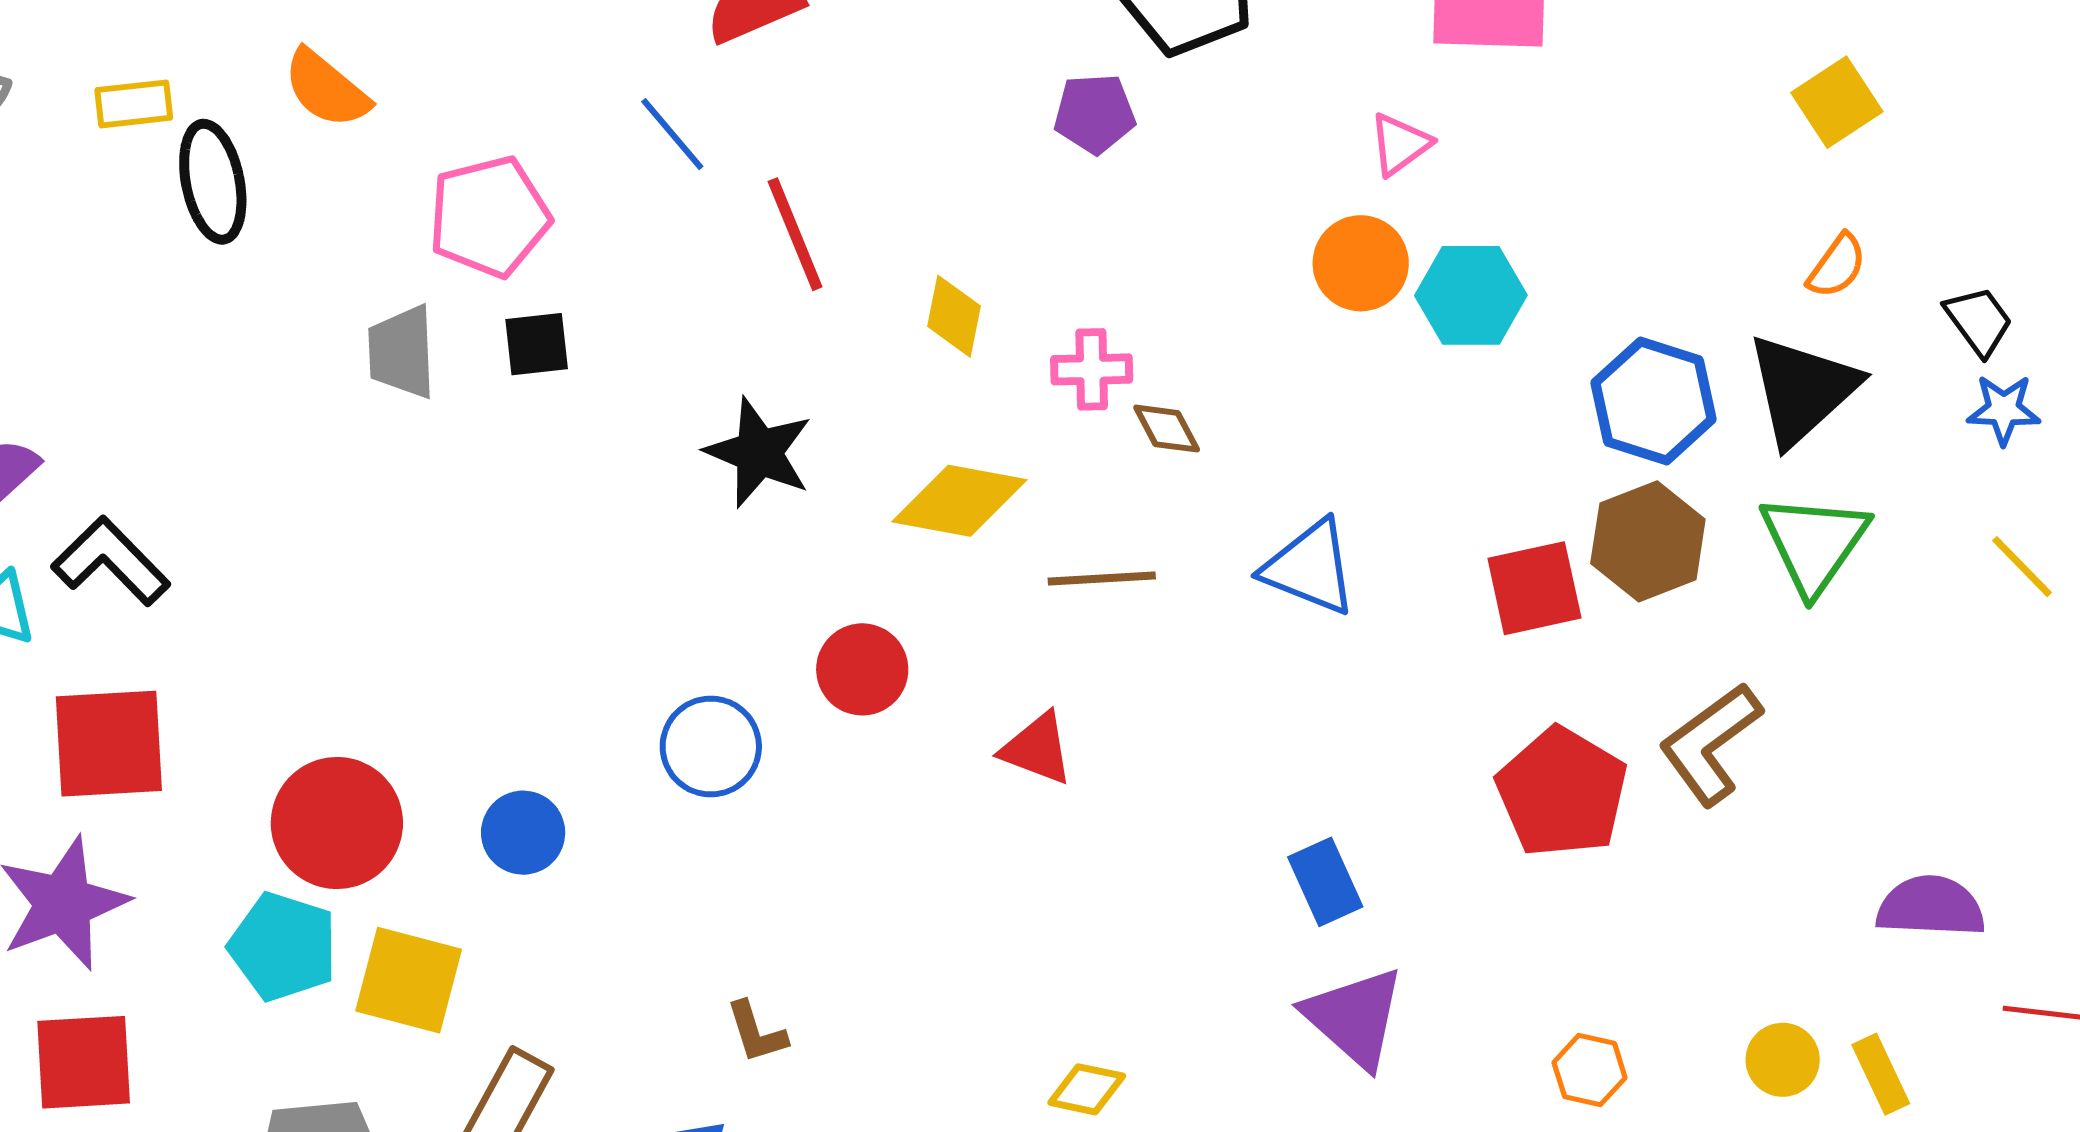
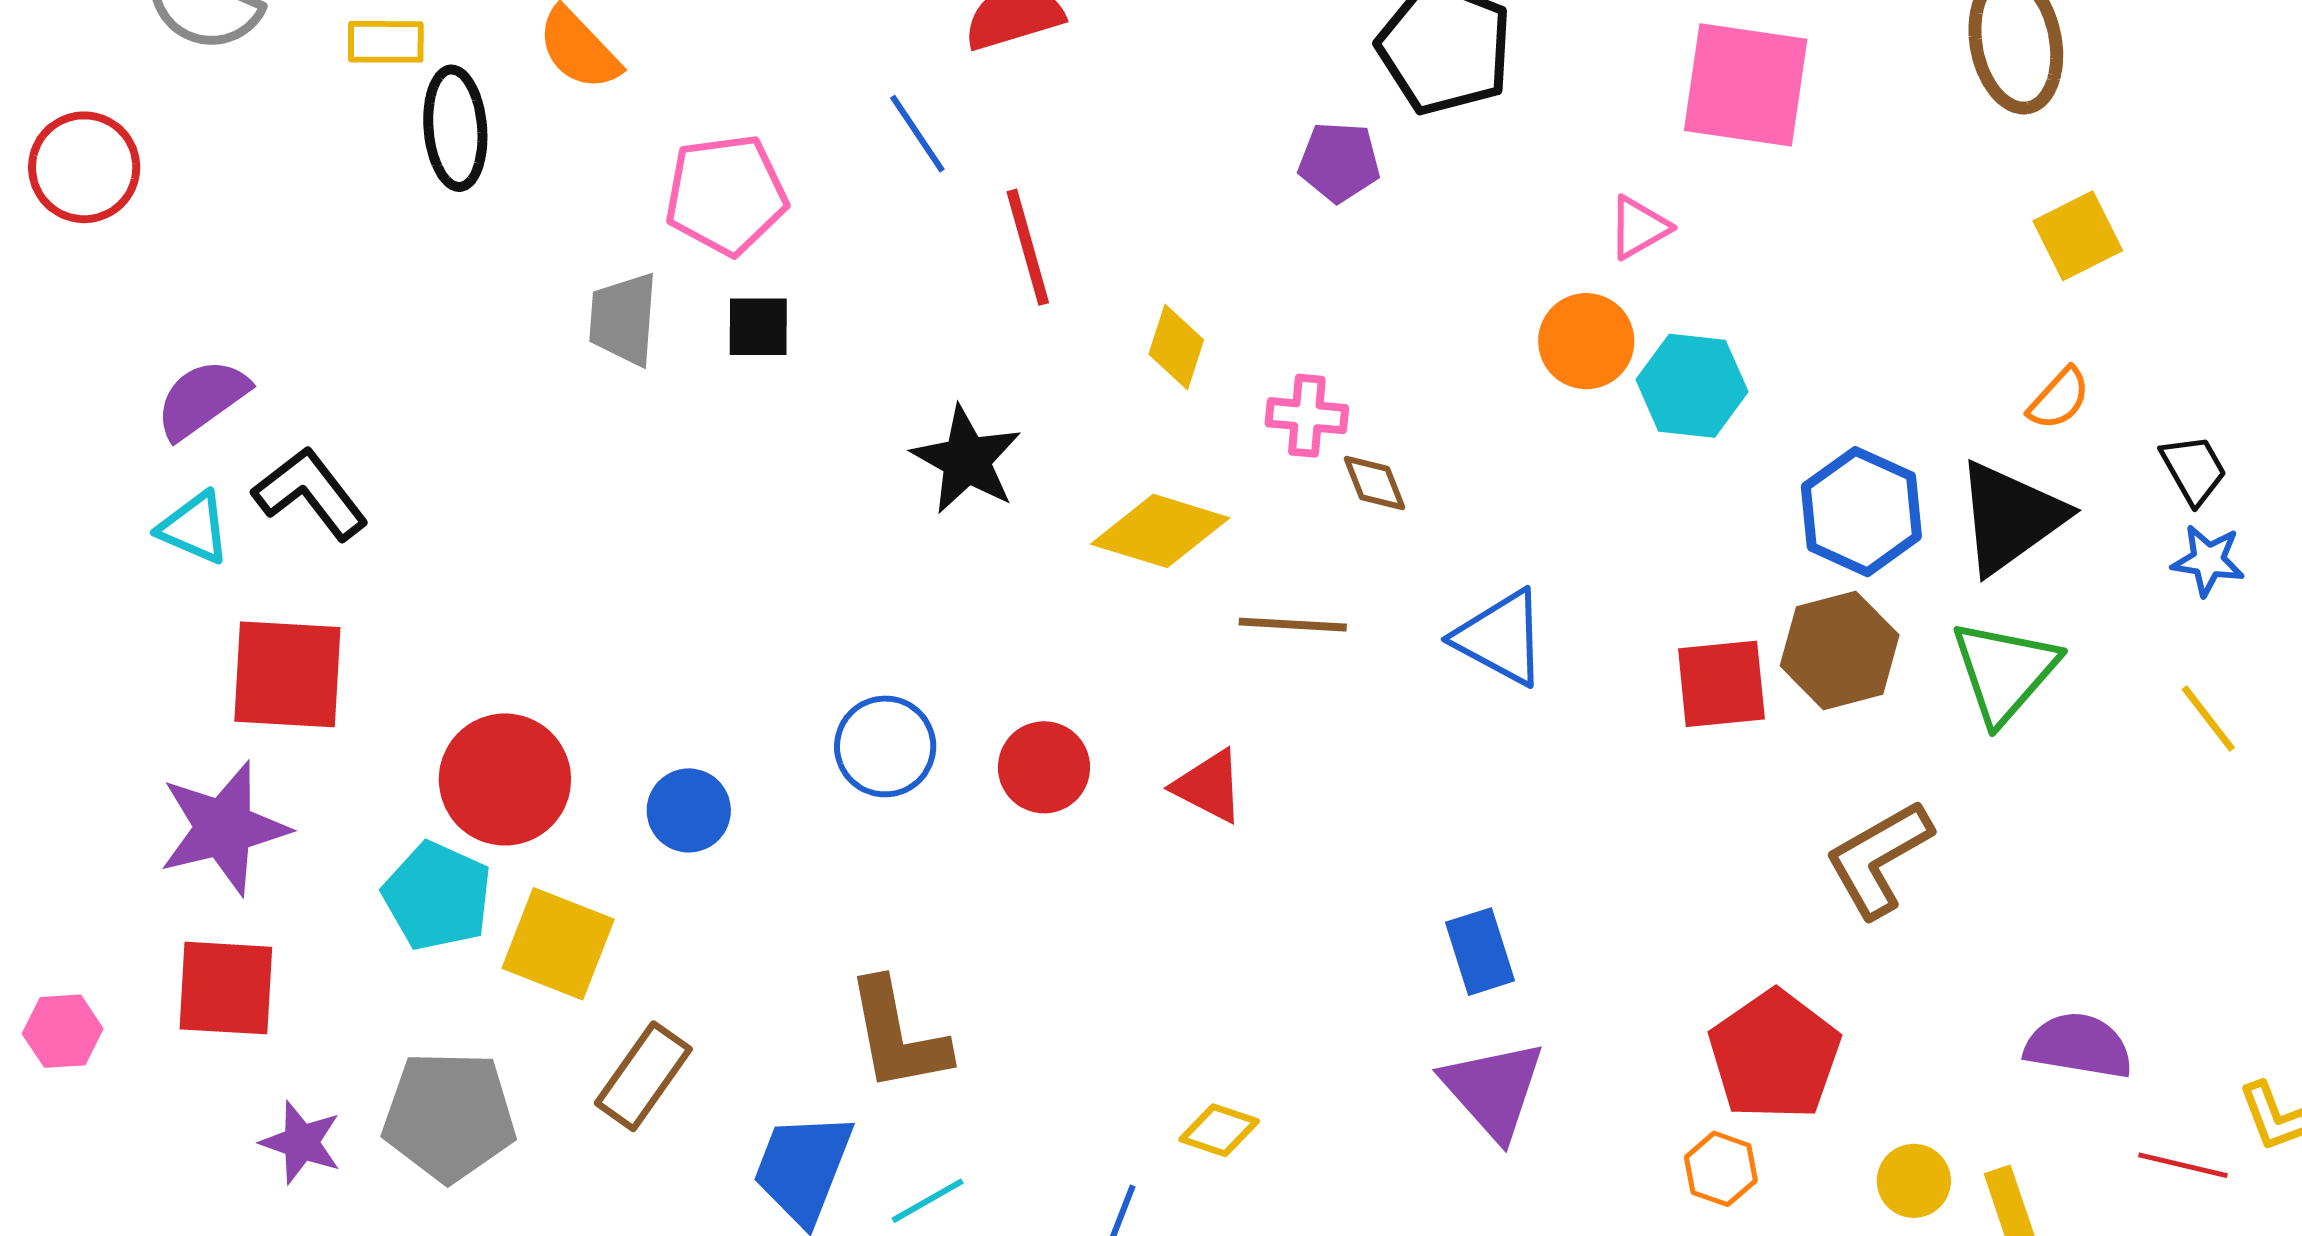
red circle: (862, 669) -> (1044, 767), moved
red pentagon: (1562, 792) -> (1774, 1055), moved
brown L-shape: (756, 1032) -> (898, 1036), size x1.8

